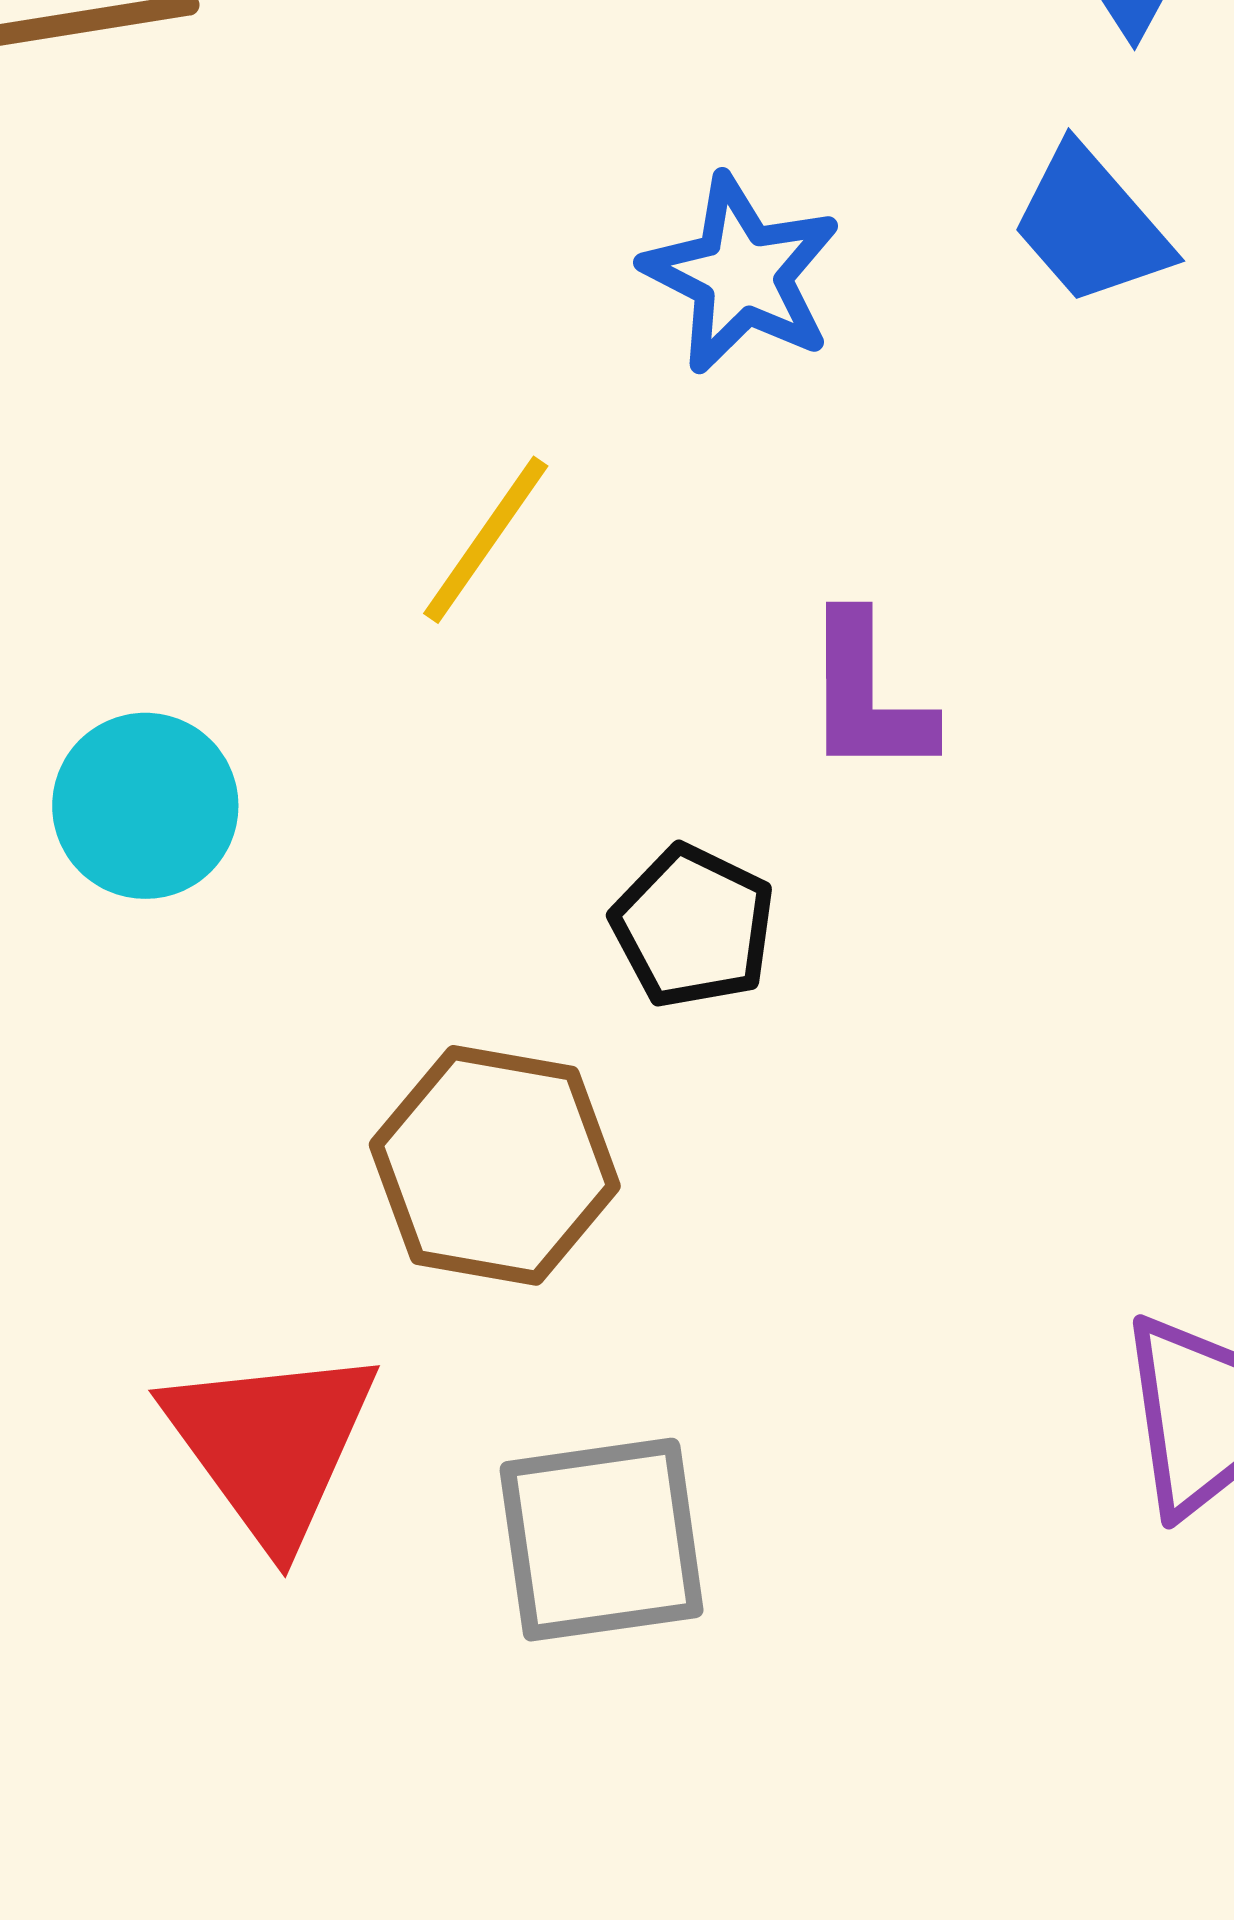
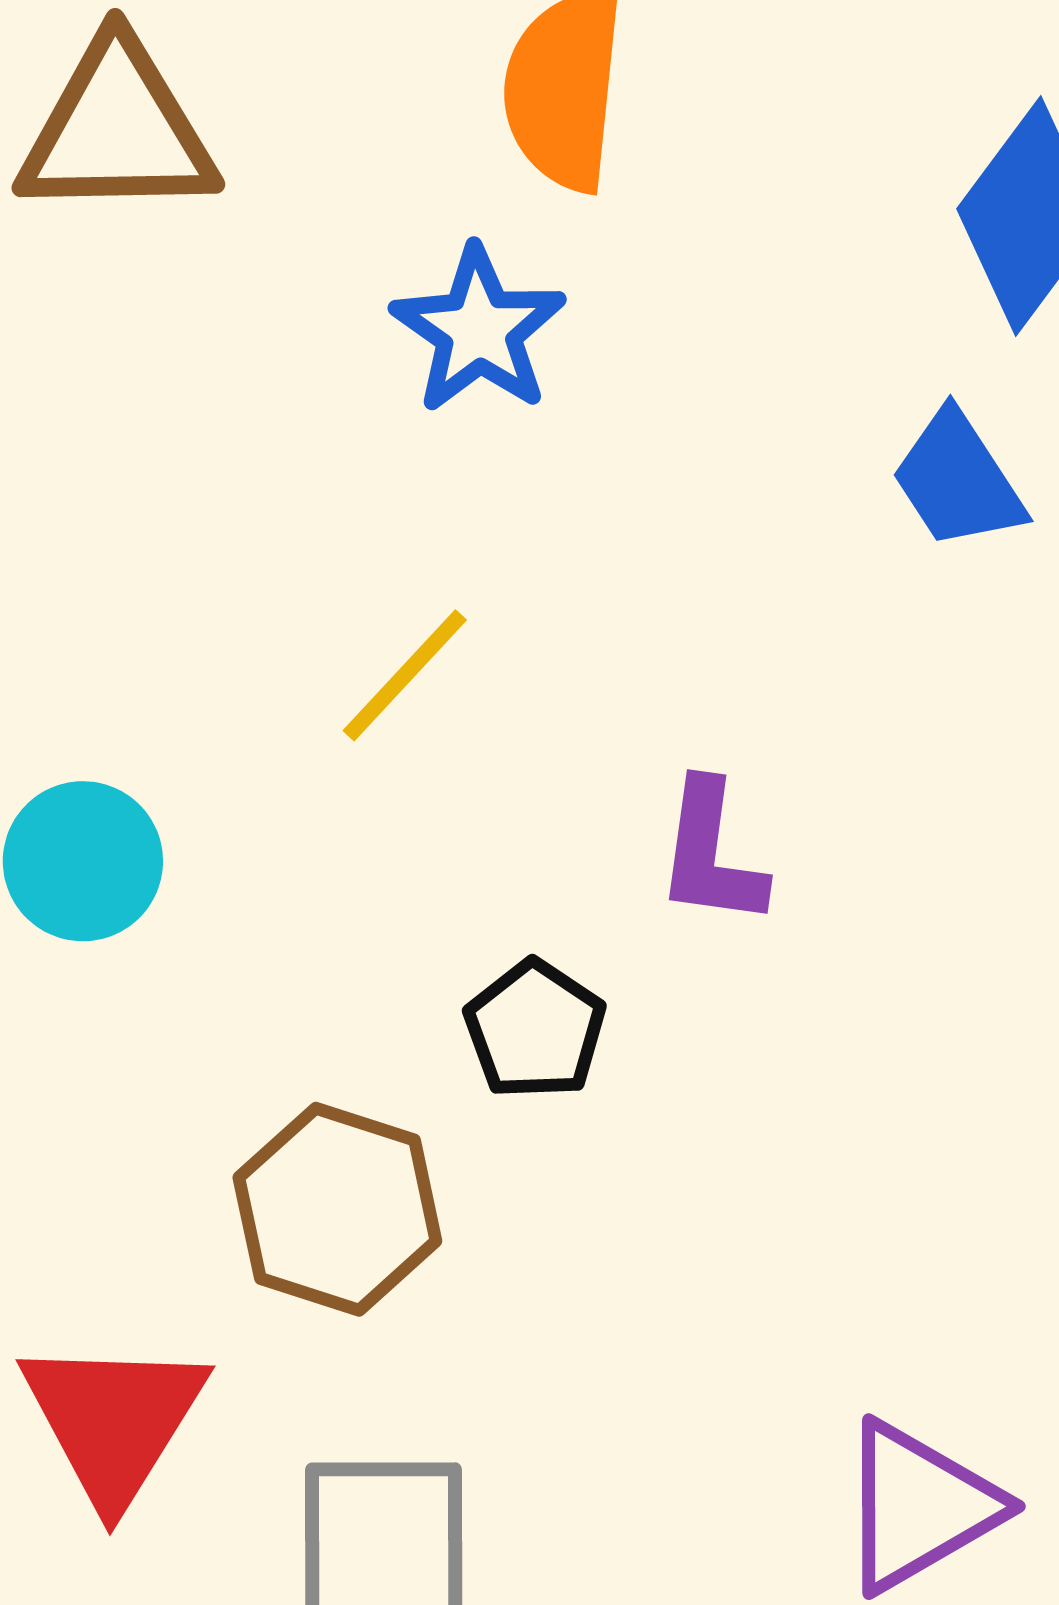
blue star: (741, 274) -> (479, 330), moved

